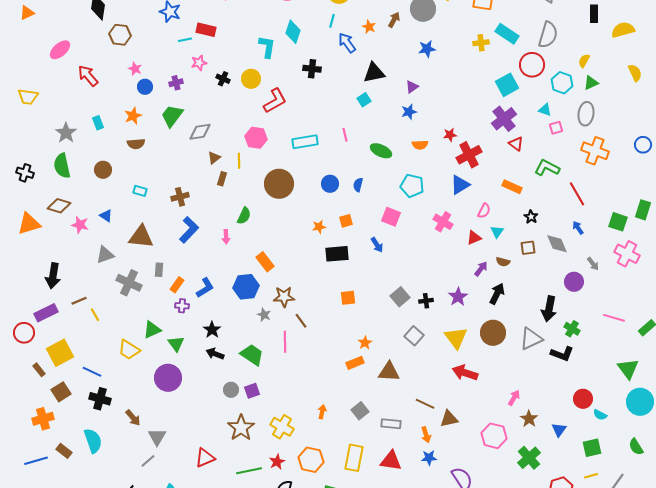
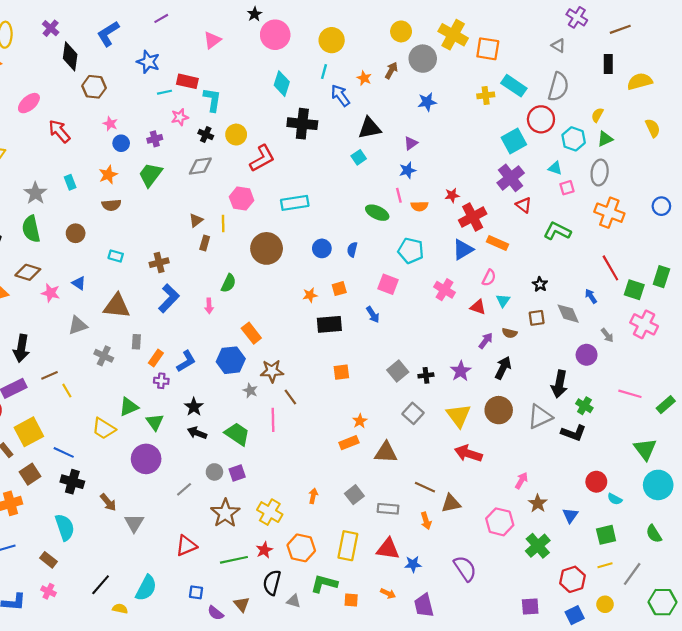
cyan L-shape: (267, 47) -> (212, 100), moved
black cross: (312, 69) -> (302, 124), size x1.5
gray diamond: (200, 132) -> (200, 166), moved
pink line: (345, 135) -> (399, 195), moved
orange rectangle: (512, 187) -> (498, 243), moved
red line: (577, 194) -> (610, 268), moved
red triangle: (474, 238) -> (478, 307), turned 42
gray cross: (129, 283) -> (104, 356), size x0.7
brown rectangle: (64, 451) -> (48, 560), moved
blue star: (429, 458) -> (413, 564), moved
gray line: (148, 461) -> (184, 489), moved

